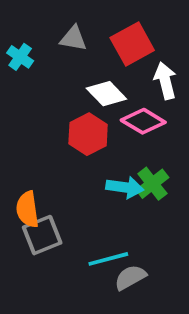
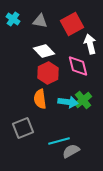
cyan cross: (20, 57) -> (13, 19), moved
white diamond: (106, 94) -> (44, 51), moved
pink diamond: (143, 121) -> (78, 66), turned 45
orange semicircle: (27, 209) -> (40, 99), moved

